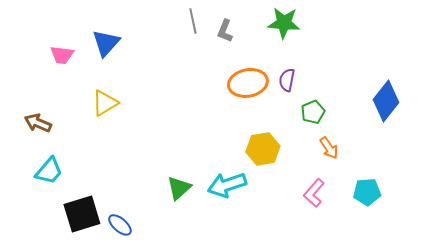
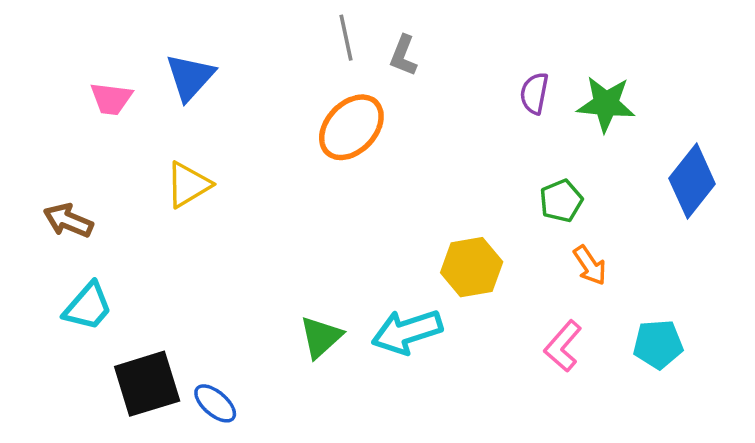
green star: (284, 23) -> (606, 104), moved
purple semicircle: (287, 80) -> (534, 93), moved
orange ellipse: (248, 83) -> (351, 127), moved, turned -36

